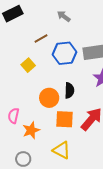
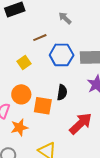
orange circle: (49, 98) -> (21, 94), moved
orange square: (64, 119) -> (43, 106), moved

